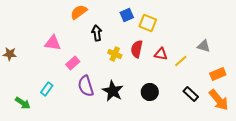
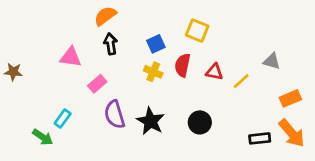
blue square: (127, 15) -> (156, 44), moved
black arrow: (97, 33) -> (111, 44), moved
black rectangle: (191, 94) -> (260, 138), moved, turned -49
green arrow: (23, 103) -> (43, 137), moved

